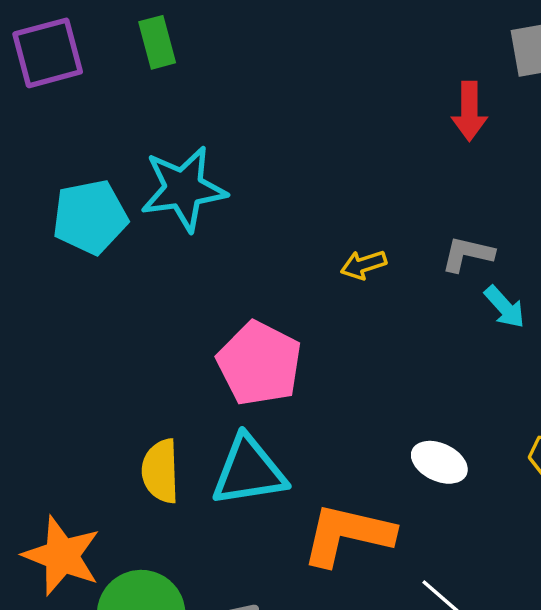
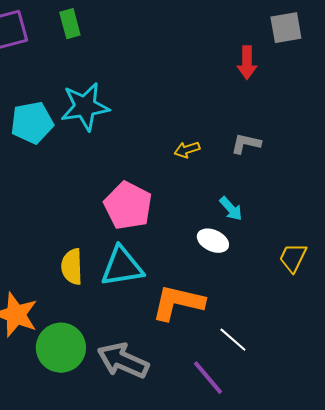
cyan arrow: (505, 307) -> (231, 209), moved
white ellipse: (439, 462) -> (213, 241), moved

